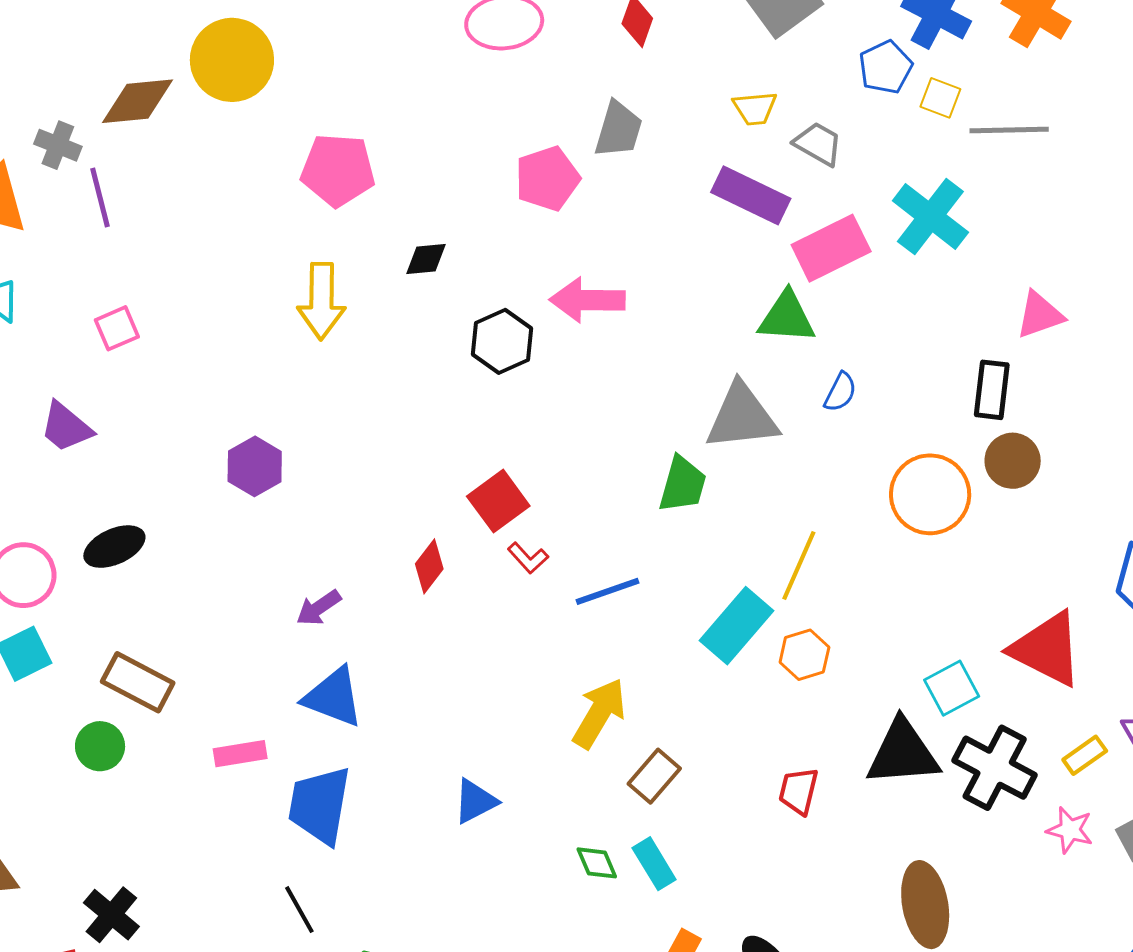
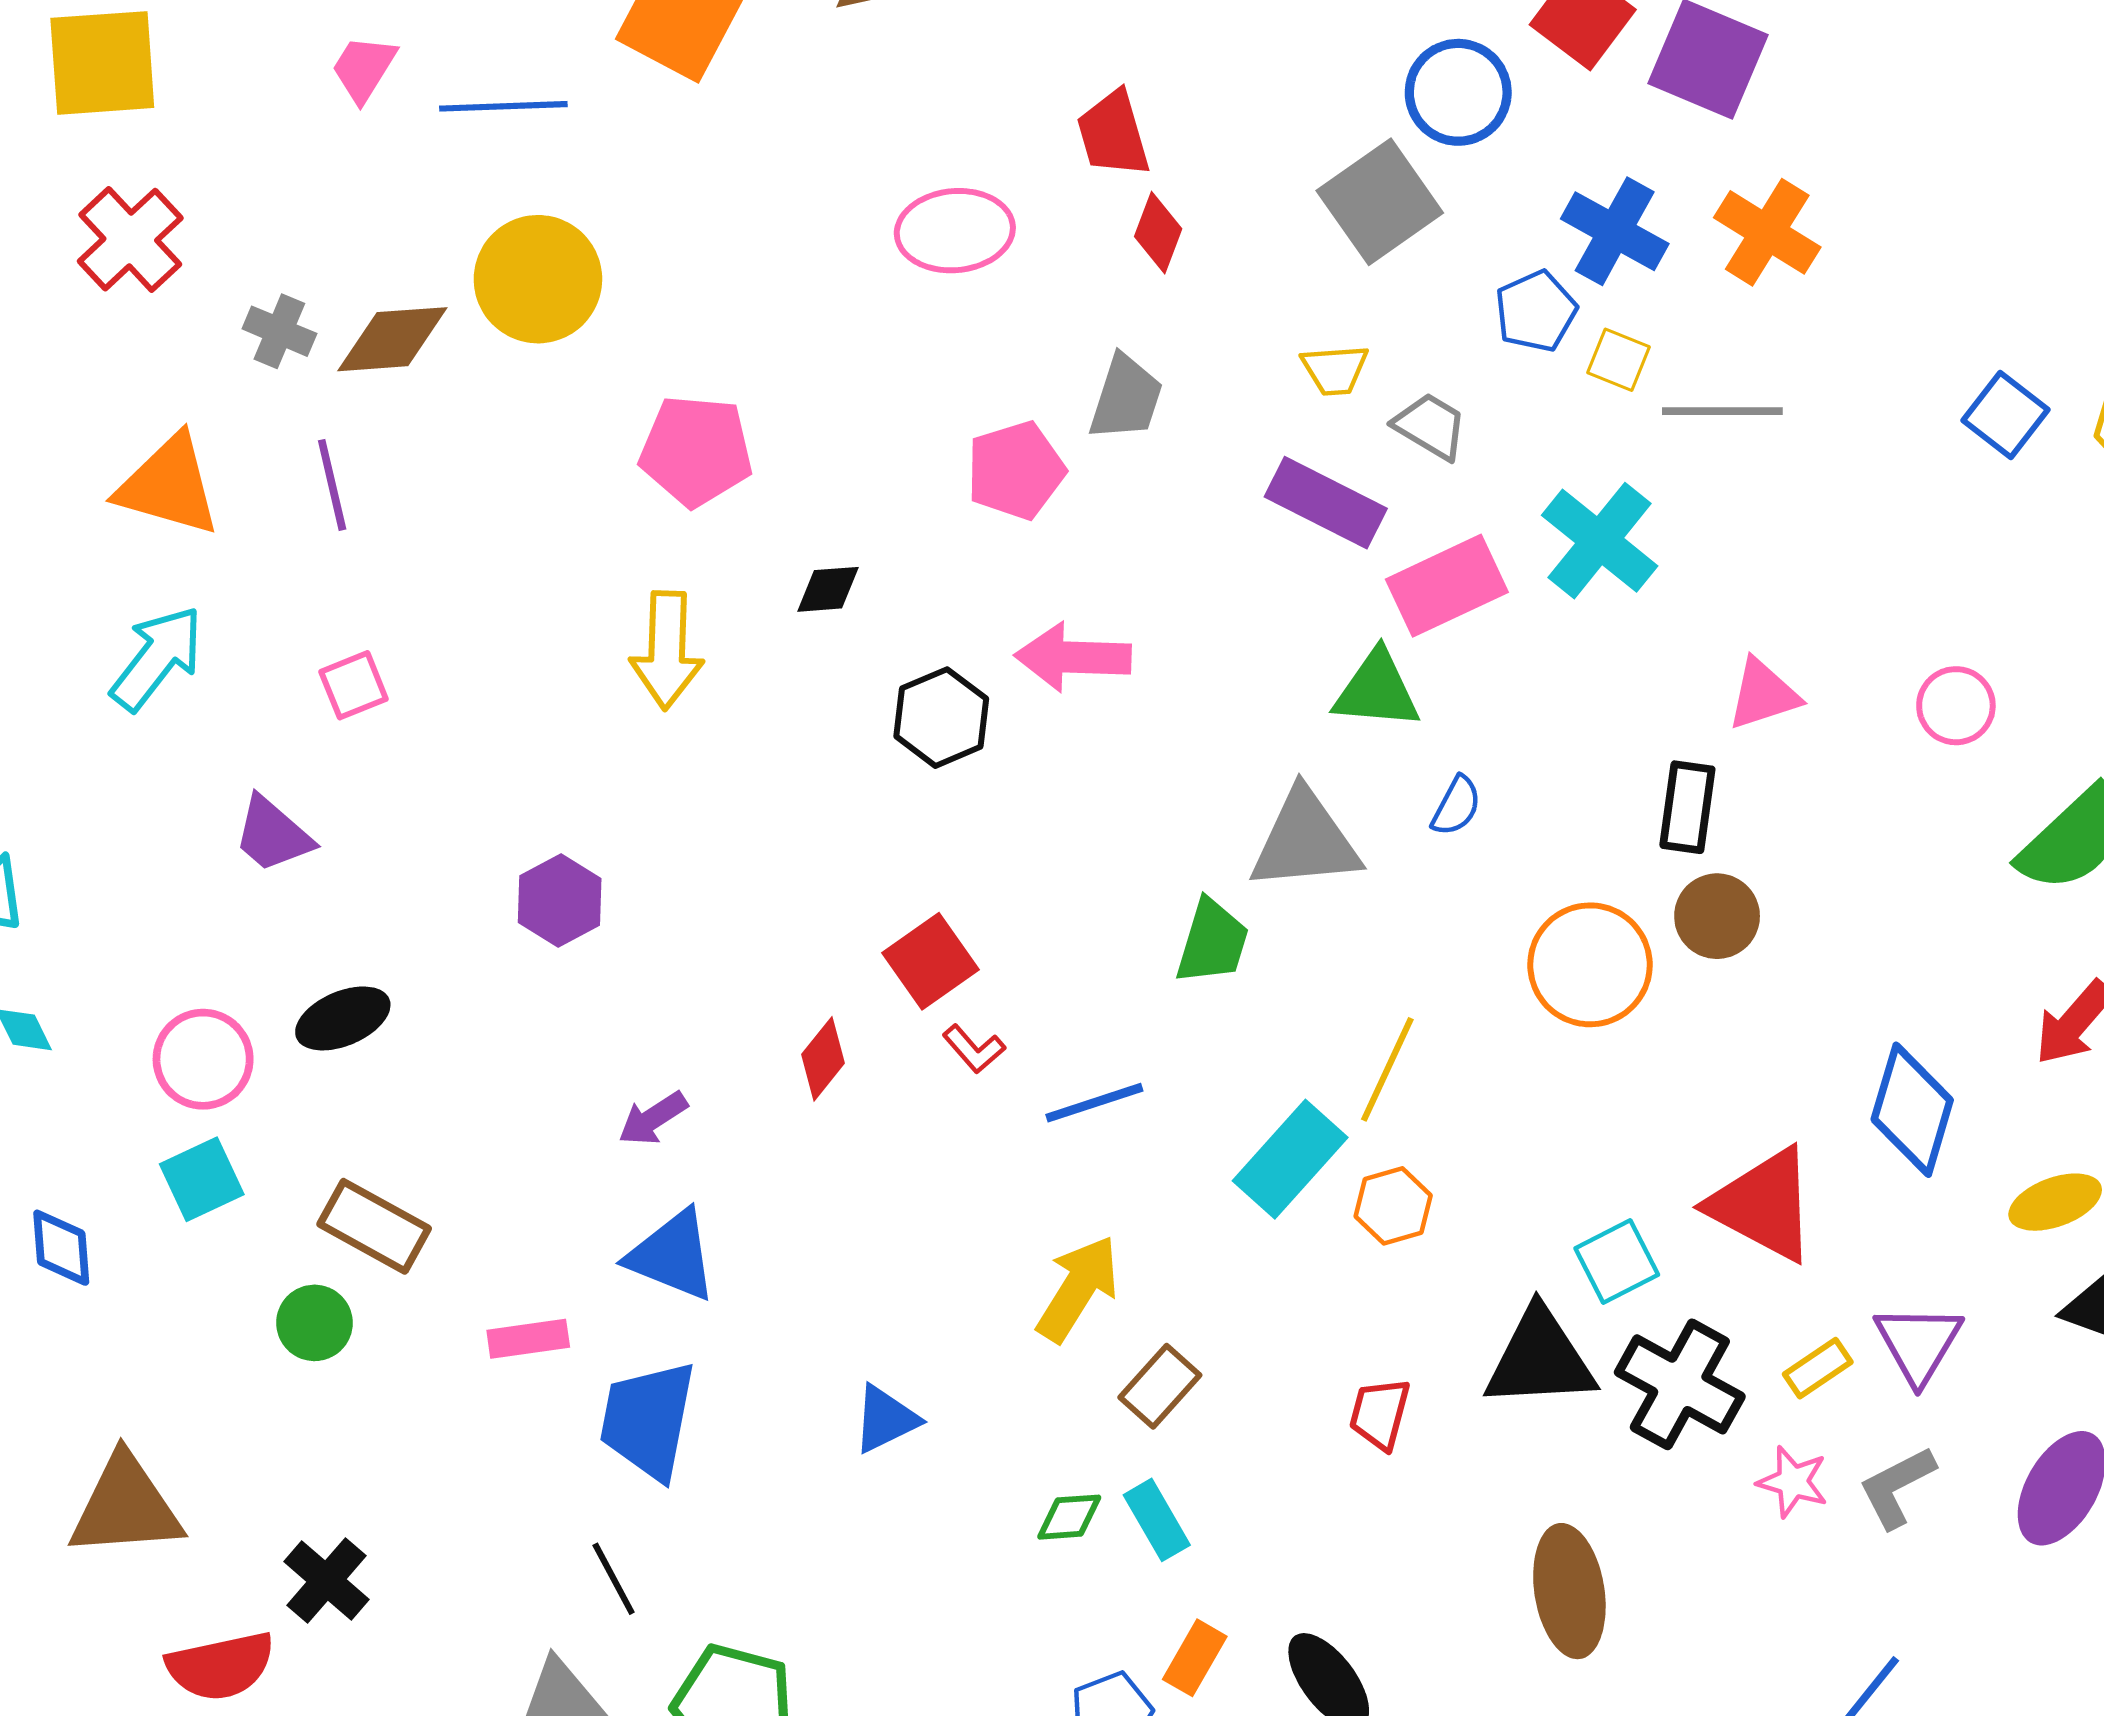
gray cross: (58, 145) -> (279, 331), moved
green diamond: (597, 863) -> (1069, 1517), turned -72

